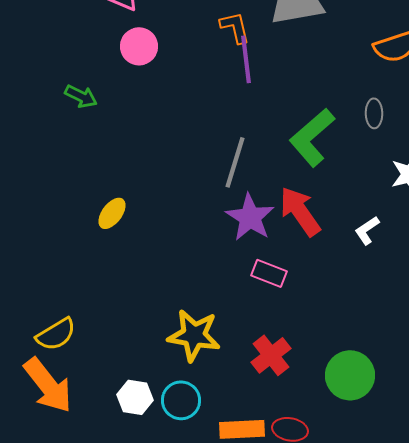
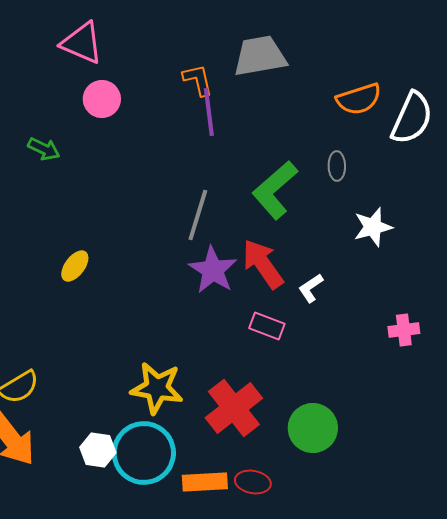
white L-shape: (367, 230) -> (311, 288), moved
pink rectangle: (269, 273) -> (267, 326), moved
red cross: (271, 355) -> (234, 408), size x1.4
cyan circle: (181, 400) -> (144, 453), size x1.6

